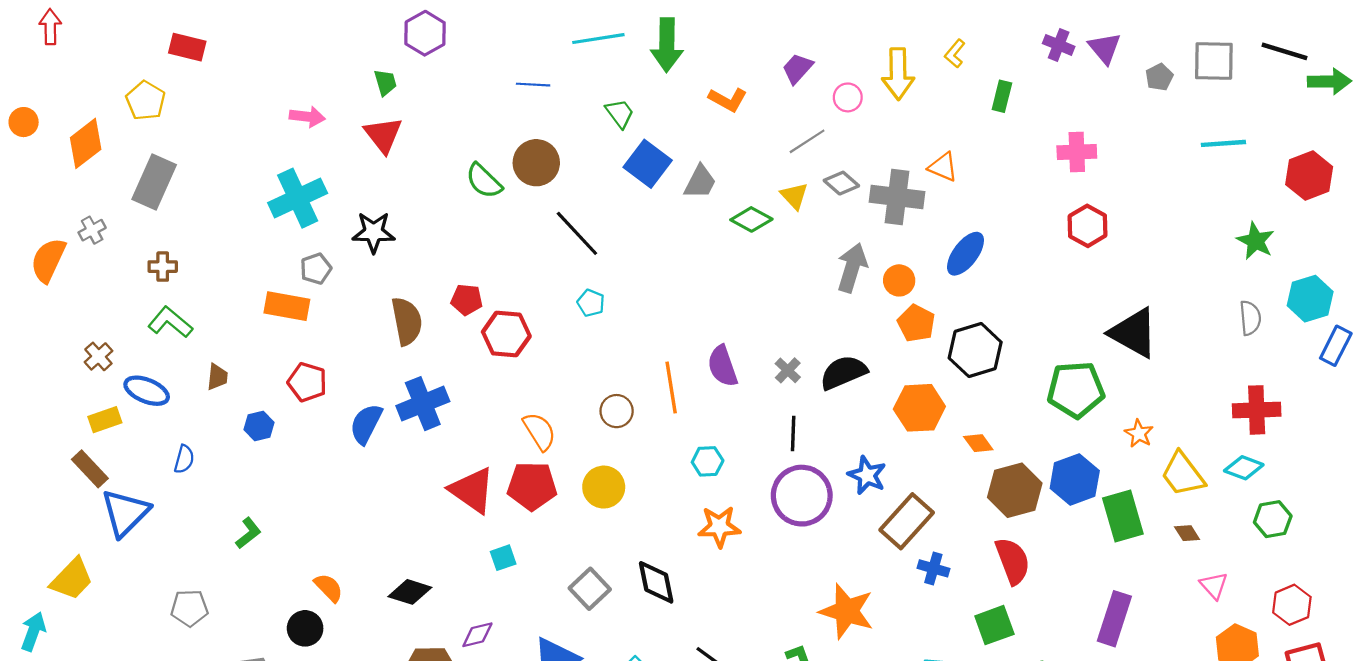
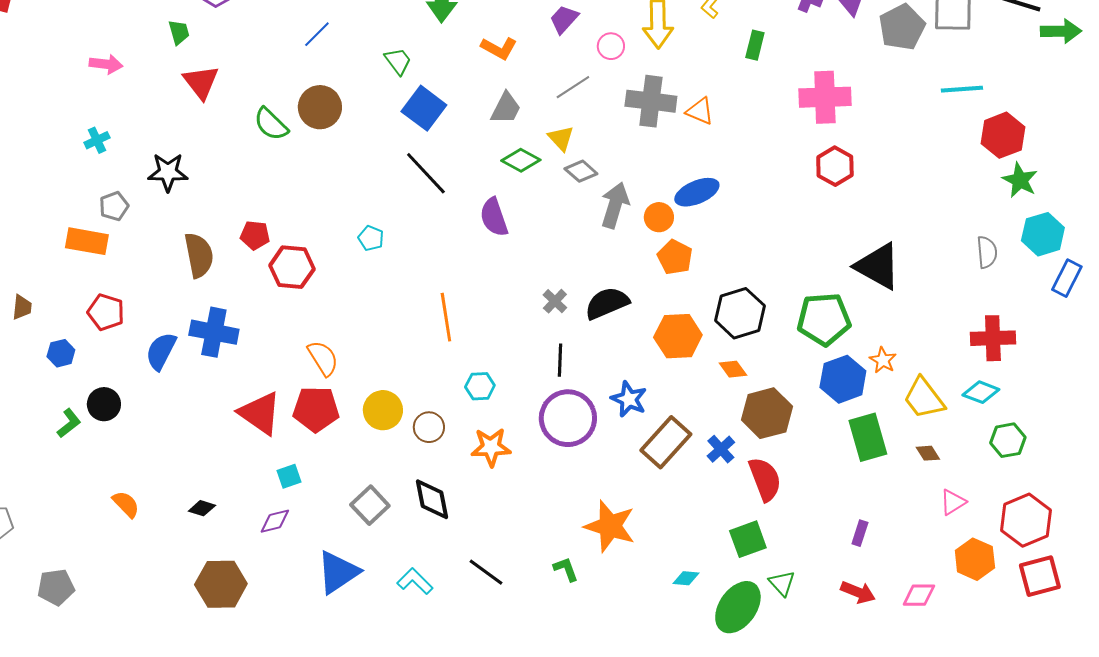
gray pentagon: (1159, 77) -> (902, 27), size x1.8
blue line: (533, 85) -> (317, 34), turned -48
red triangle: (383, 135) -> (201, 82), moved
pink cross: (1077, 152) -> (825, 97), size x1.4
red hexagon: (1309, 176) -> (1003, 135), moved
gray trapezoid: (700, 182) -> (506, 108), moved
gray diamond: (841, 183) -> (581, 171), moved
gray cross: (897, 197) -> (651, 101), moved
cyan cross: (298, 198) -> (97, 140), size x0.5
black line: (577, 233) -> (426, 173), moved
green star: (1256, 241) -> (1020, 180), moved
blue ellipse: (965, 254) -> (697, 192), moved, turned 30
black hexagon: (975, 350) -> (740, 313), moved
purple semicircle: (723, 366) -> (494, 217), moved
blue cross: (423, 404) -> (214, 332), turned 33
brown circle: (617, 411) -> (429, 427), moved
blue hexagon: (1075, 480) -> (843, 379), moved
green L-shape: (248, 533) -> (69, 423), moved
blue cross: (933, 568) -> (721, 449), moved, turned 32
pink triangle: (1214, 586) -> (953, 502), turned 40
black diamond: (410, 592) -> (202, 508), size x0.7
red hexagon: (1292, 605) -> (1026, 520), size x1.4
purple rectangle: (1114, 619) -> (860, 533), size x0.5
black circle: (305, 628) -> (104, 404), moved
purple diamond: (477, 635) -> (275, 521), moved

